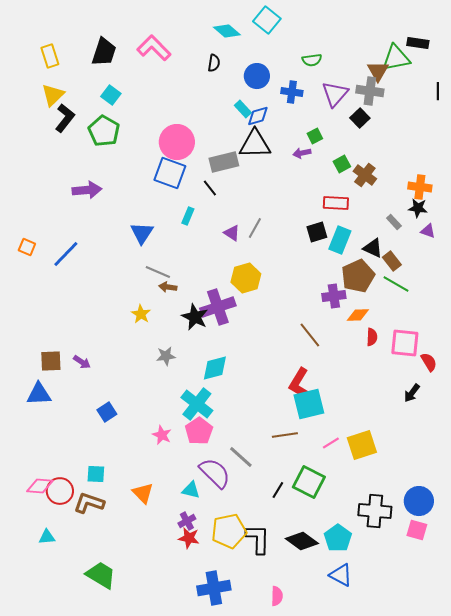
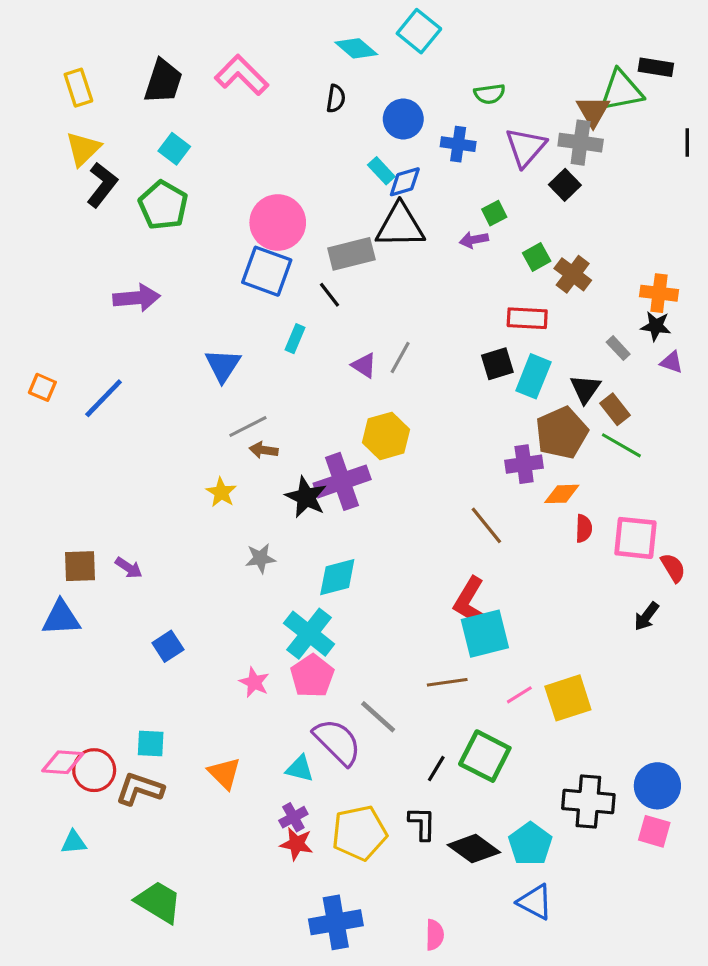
black triangle: (373, 248) -> (585, 389), turned 40
gray line: (158, 272) -> (248, 427), turned -50
black L-shape: (258, 539) -> (422, 823), moved, size x0.7

